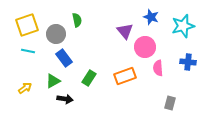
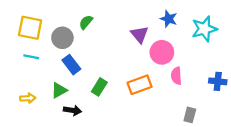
green semicircle: (77, 20) -> (86, 22), turned -128
yellow square: (27, 25) -> (30, 28), turned 30
blue cross: (188, 62) -> (218, 81), moved
yellow arrow: (25, 88) -> (28, 98), turned 32

